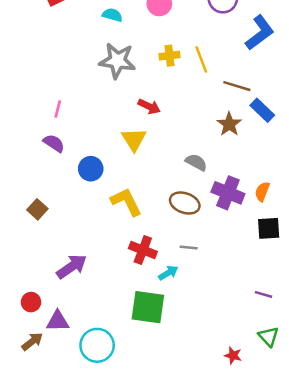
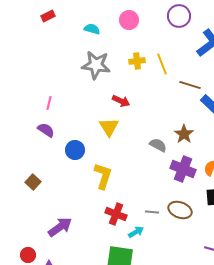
brown star: (229, 124) -> (184, 134), moved
yellow L-shape: (126, 202) -> (103, 176), turned 44
brown ellipse: (185, 203) -> (180, 210), moved

